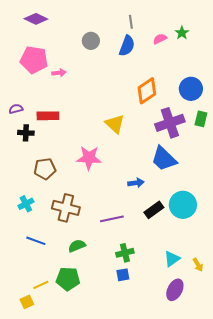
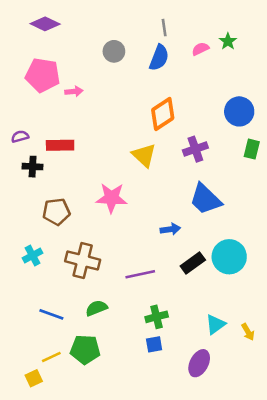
orange diamond: (147, 91) -> (163, 114), moved
purple cross: (170, 123) -> (195, 149), moved, size x0.7
blue line: (36, 241) -> (51, 314), moved
purple ellipse: (175, 290) -> (199, 363), moved

